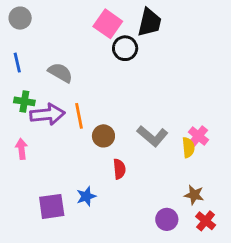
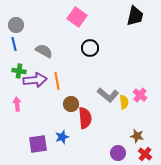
gray circle: (20, 18) -> (16, 25), moved
black trapezoid: (150, 22) -> (135, 16), moved
black circle: (125, 48) -> (90, 48), moved
brown circle: (103, 136) -> (71, 104), moved
yellow semicircle: (188, 147) -> (124, 102), moved
red semicircle: (119, 169) -> (85, 118), size x1.5

